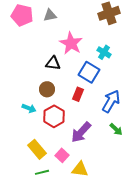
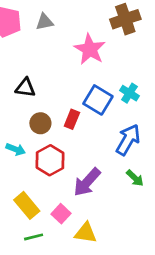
pink star: (71, 43) -> (90, 49), moved
cyan cross: (104, 52) -> (129, 93), moved
black triangle: (53, 63) -> (25, 88), moved
red rectangle: (78, 94) -> (72, 119), moved

